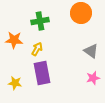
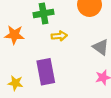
yellow arrow: (37, 49) -> (59, 36), moved, turned 56

